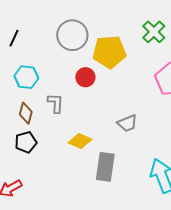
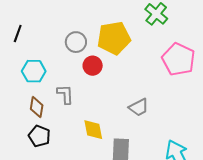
gray circle: (72, 35) -> (76, 42), moved, size x0.7
yellow diamond: (80, 141) -> (93, 130), turned 60
black pentagon: (26, 142) -> (39, 136), turned -30

